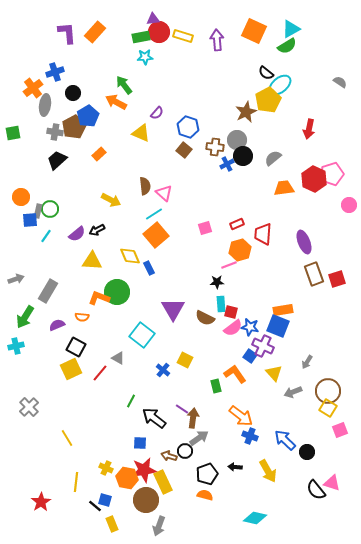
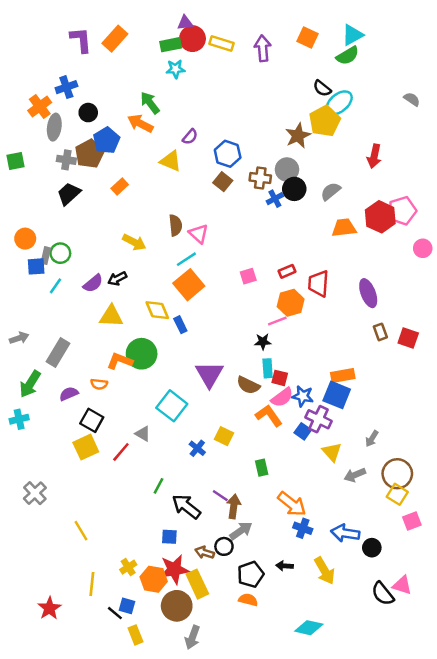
orange square: (254, 31) -> (308, 37), size x0.7
brown rectangle: (314, 274) -> (380, 332), size x0.6
red square: (337, 279) -> (408, 338), turned 36
orange L-shape: (235, 374) -> (269, 416), moved
blue arrow: (285, 440) -> (345, 533), turned -35
yellow cross: (106, 468) -> (128, 567), turned 32

